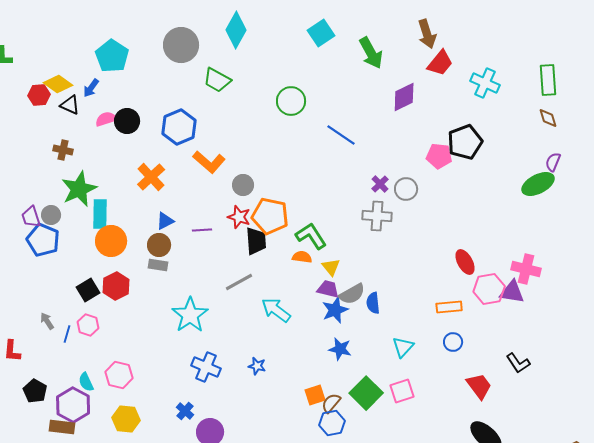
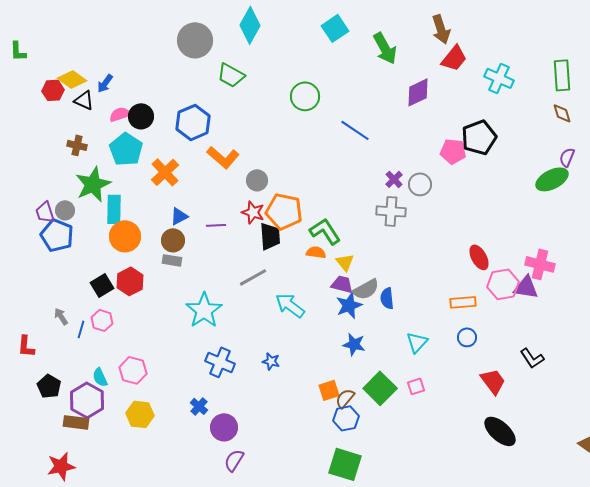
cyan pentagon: (112, 56) -> (126, 149), moved
pink square: (402, 391) -> (416, 386), size x0.7

